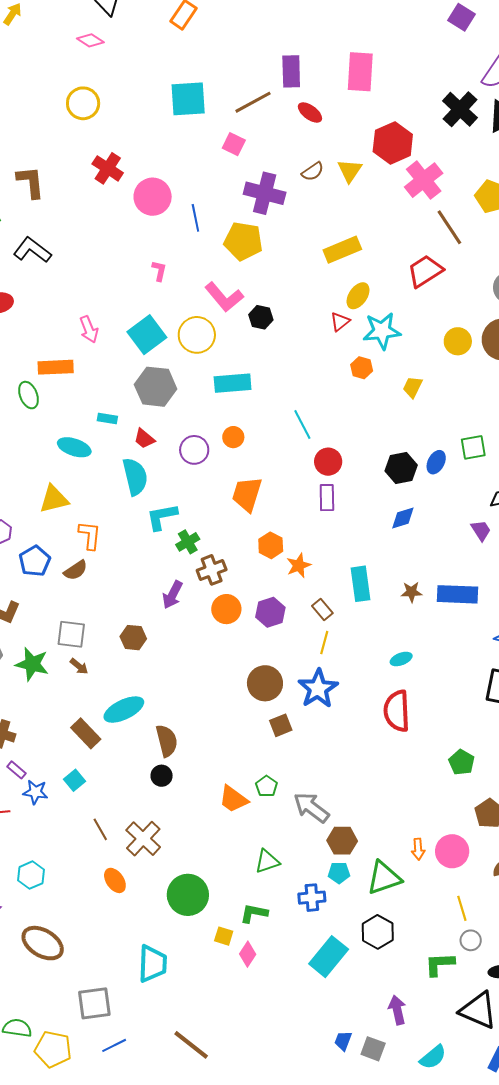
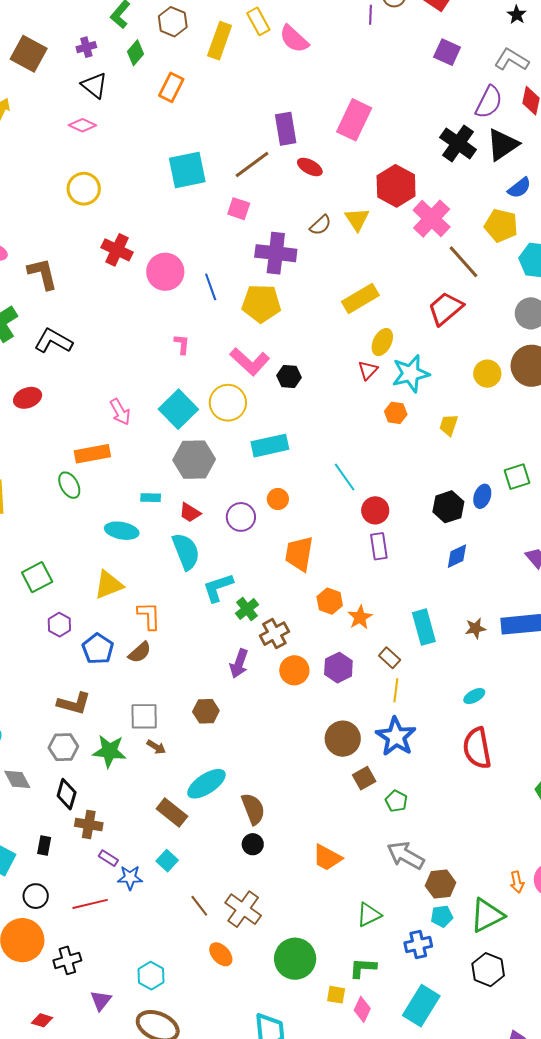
pink rectangle: (360, 72) -> (354, 120), turned 30
green pentagon: (266, 786) -> (396, 801), moved
cyan hexagon: (31, 875) -> (151, 976), moved
cyan rectangle: (329, 957) -> (421, 1006), moved

